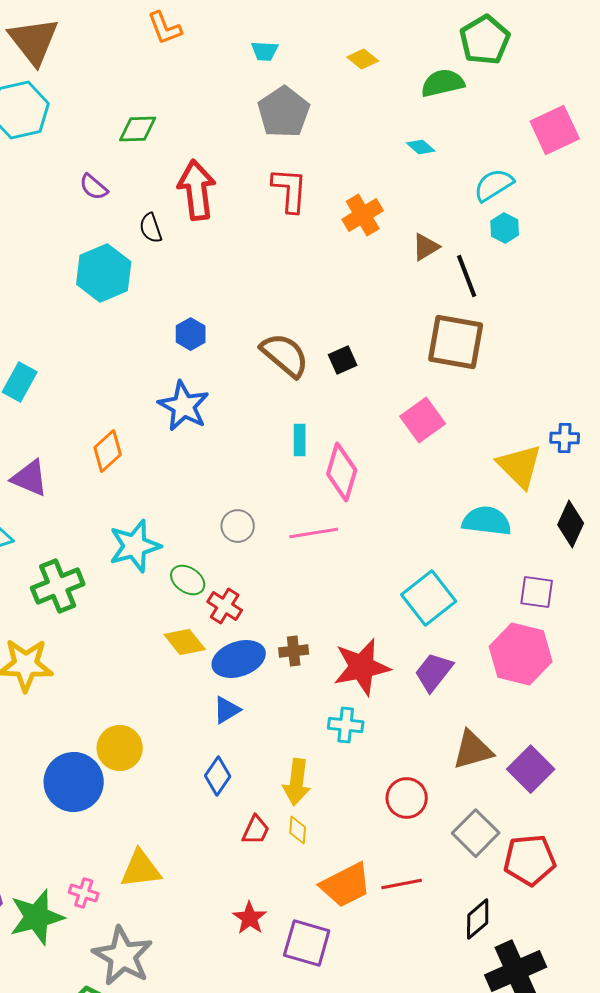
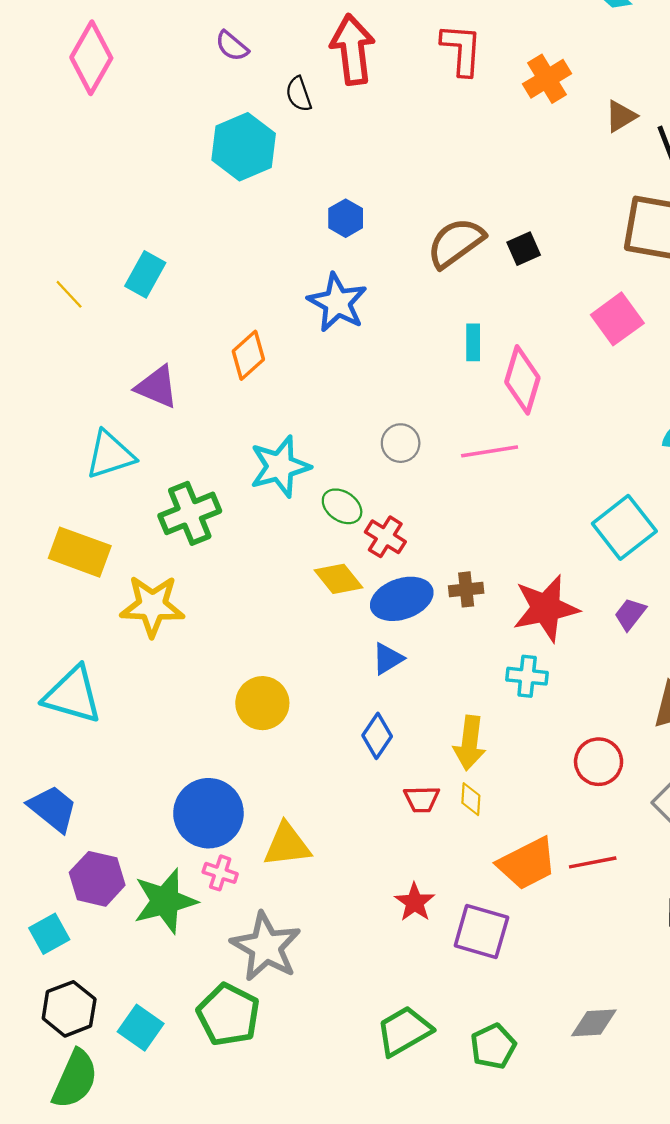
brown semicircle: (285, 355) -> (456, 243), turned -76
purple trapezoid: (434, 672) -> (630, 614), size x0.7
blue circle: (74, 782) -> (208, 813), moved
red trapezoid: (256, 830) -> (422, 799), turned 64

